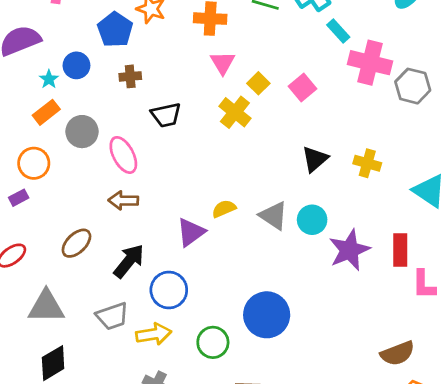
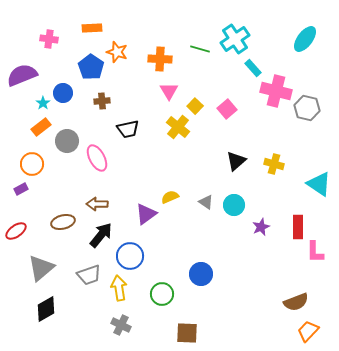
brown arrow: (123, 200) -> (97, 204), moved
gray triangle: (274, 216) -> (206, 202), size x0.7
brown ellipse: (76, 243) -> (63, 222), turned 30
purple star: (349, 250) -> (261, 227), size x0.6
gray triangle: (46, 307) -> (41, 268), turned -40
blue circle: (267, 315) -> (201, 274), size x0.7
yellow arrow: (154, 334) -> (119, 288), turned -90

